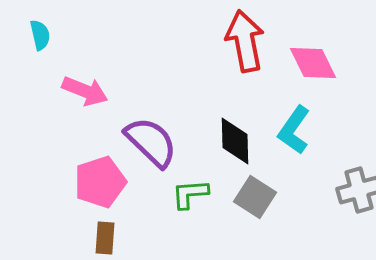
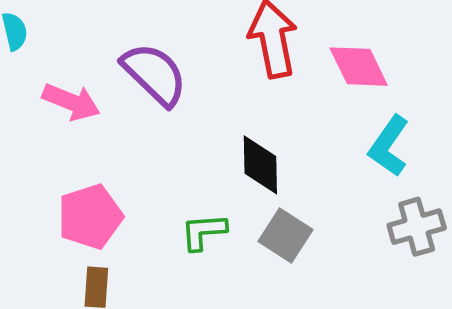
cyan L-shape: (294, 130) -> (389, 146), moved
purple semicircle: (151, 142) -> (154, 74), moved

